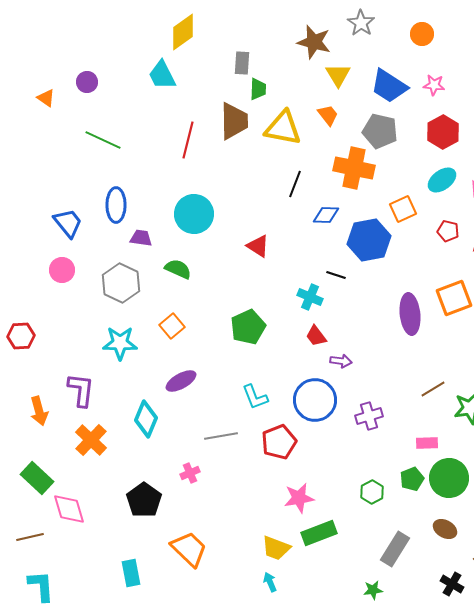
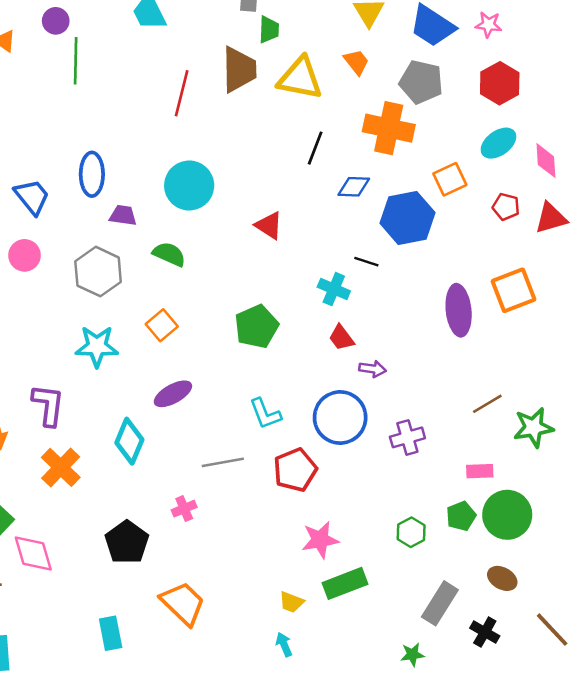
green line: (103, 140) -> (76, 61), moved, turned 66
yellow trapezoid: (276, 548) -> (291, 602), size x0.7
black cross: (452, 584) -> (485, 632), moved

